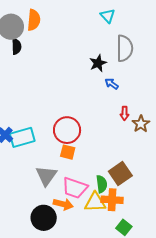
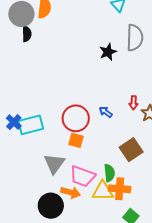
blue arrow: (112, 84) -> (106, 112), moved
brown square: (120, 174) -> (131, 150), moved

